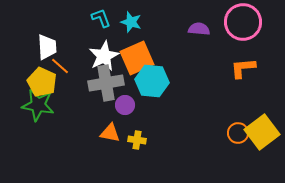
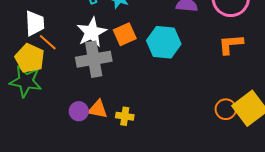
orange square: (137, 58) -> (125, 34), size x0.7
cyan hexagon: (152, 81) -> (164, 42), moved
purple circle: (125, 105) -> (79, 111), moved

